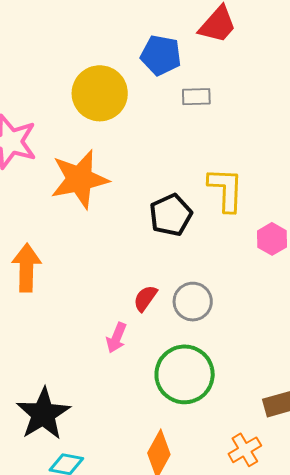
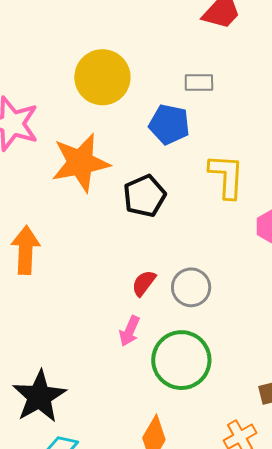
blue pentagon: (161, 55) -> (169, 124), moved
black pentagon: (171, 215) -> (145, 196), moved
pink arrow: (116, 338) -> (130, 331), moved

